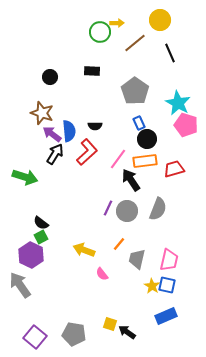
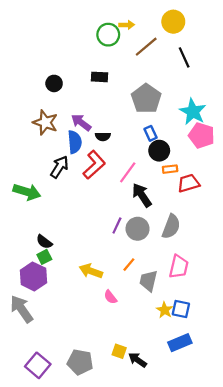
purple arrow: (52, 134) -> (81, 122), moved
orange rectangle: (145, 161) -> (170, 169), moved, size x0.6
pink trapezoid: (169, 260) -> (179, 267), moved

